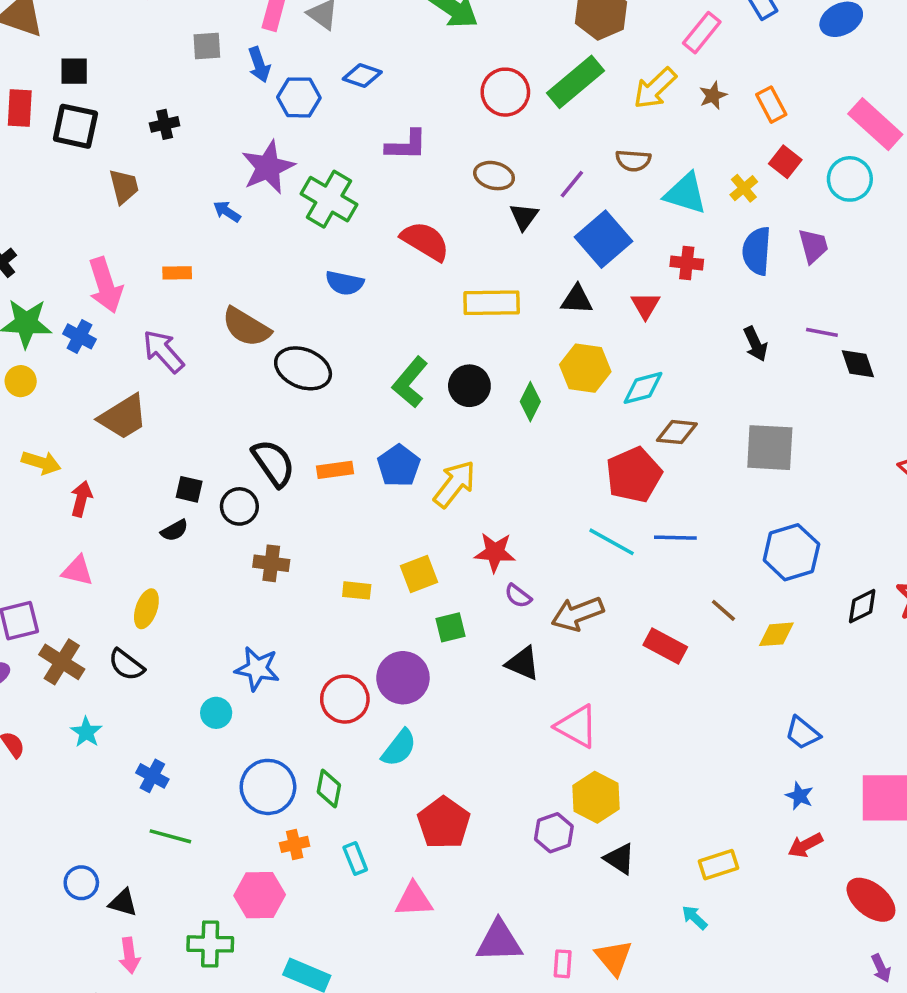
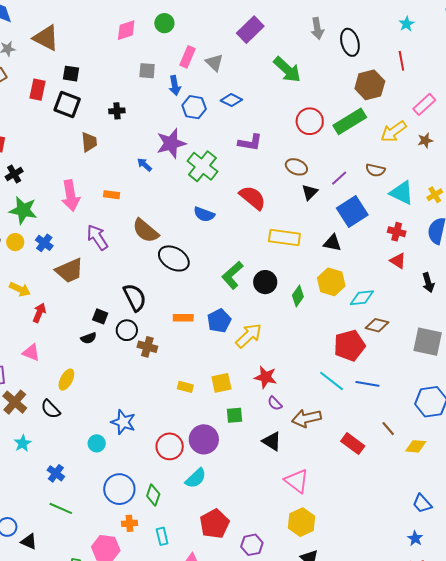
red triangle: (645, 305) -> (398, 261), moved, turned -36
blue cross: (80, 336) -> (44, 243), moved
black semicircle: (273, 463) -> (135, 297), moved
brown cross: (271, 563) -> (147, 347), moved
purple hexagon: (554, 833) -> (252, 545), moved

